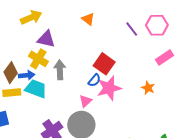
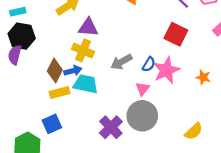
red square: (104, 64) -> (176, 34), moved
gray arrow: (60, 70) -> (121, 62), moved, turned -108
orange star: (148, 88) -> (203, 77), moved

